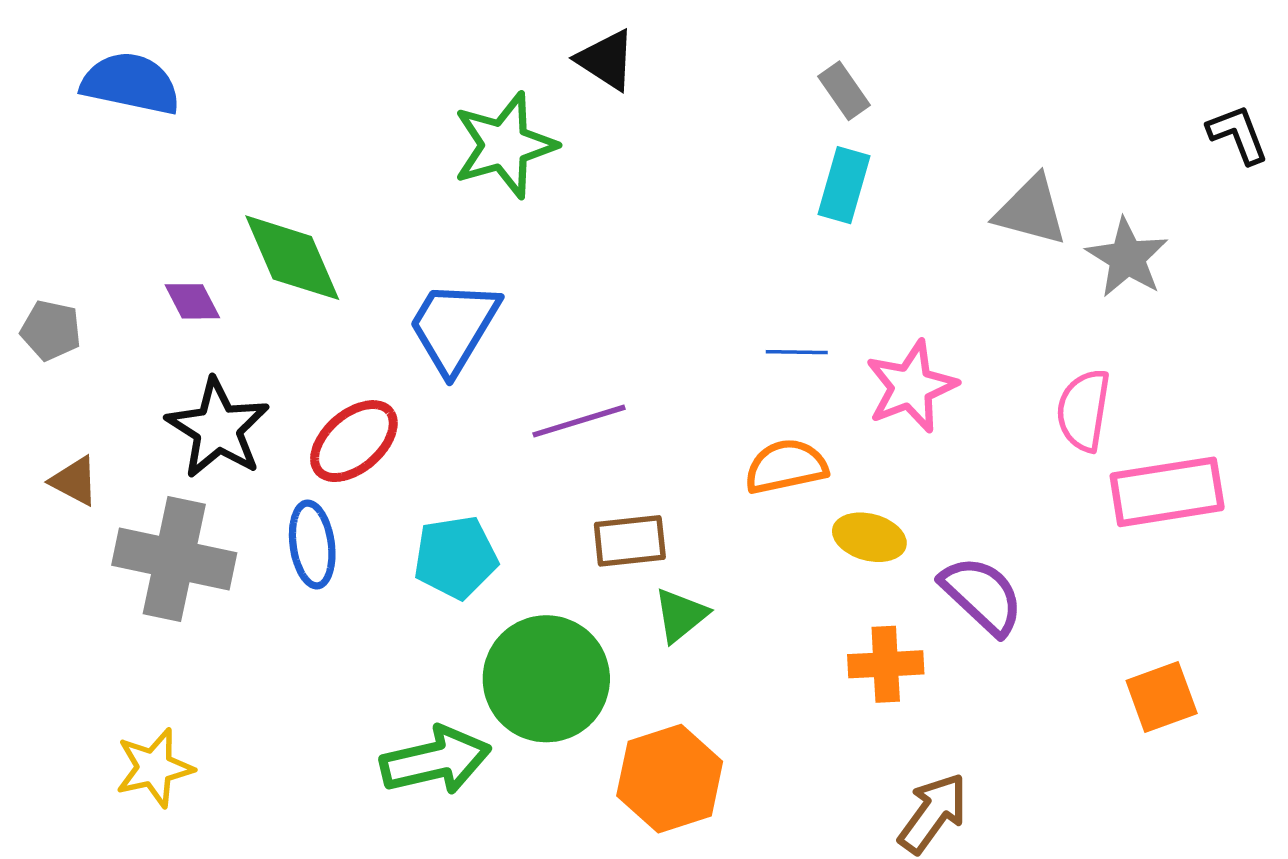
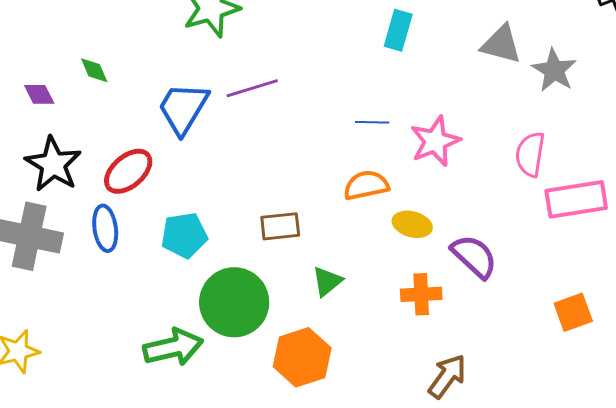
green diamond: (292, 258) -> (94, 70), size x0.5
purple line: (579, 421) -> (252, 88), moved
green triangle: (681, 615) -> (327, 281), moved

